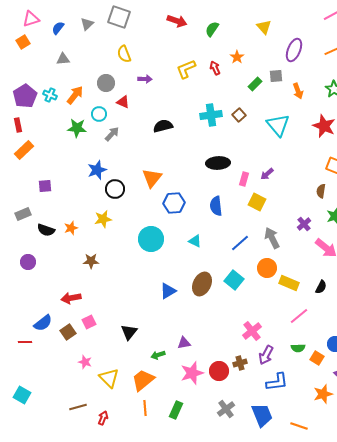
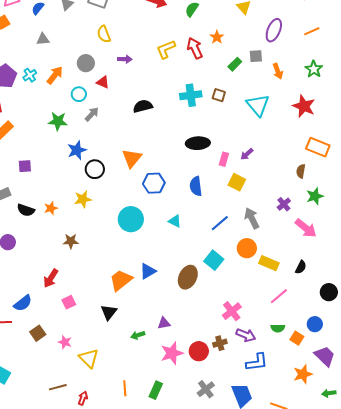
red arrow: (215, 68) -> (195, 48), size x1.5
cyan cross: (50, 95) -> (30, 75), turned 32
brown square: (239, 115) -> (219, 95), turned -32
green star: (77, 128) -> (58, 121), moved
brown ellipse: (202, 284) -> (188, 277), moved
red arrow: (71, 298) -> (51, 278), turned -48
brown square: (68, 332) -> (38, 333), moved
purple arrow: (266, 355) -> (246, 335), turned -96
orange trapezoid: (143, 380) -> (121, 280), moved

